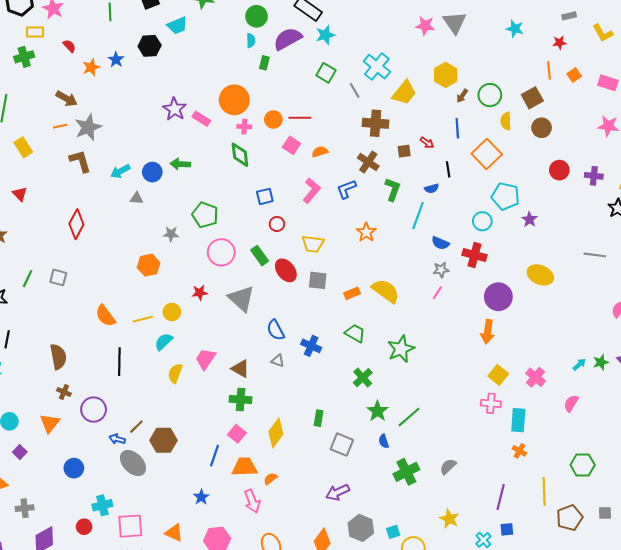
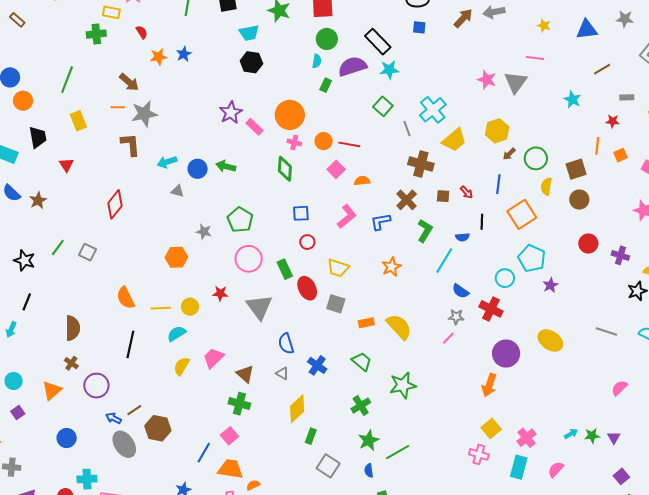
black hexagon: (150, 46) -> (251, 62), moved
cyan rectangle: (518, 420) -> (519, 467), moved
yellow diamond: (276, 433) -> (297, 409), moved

